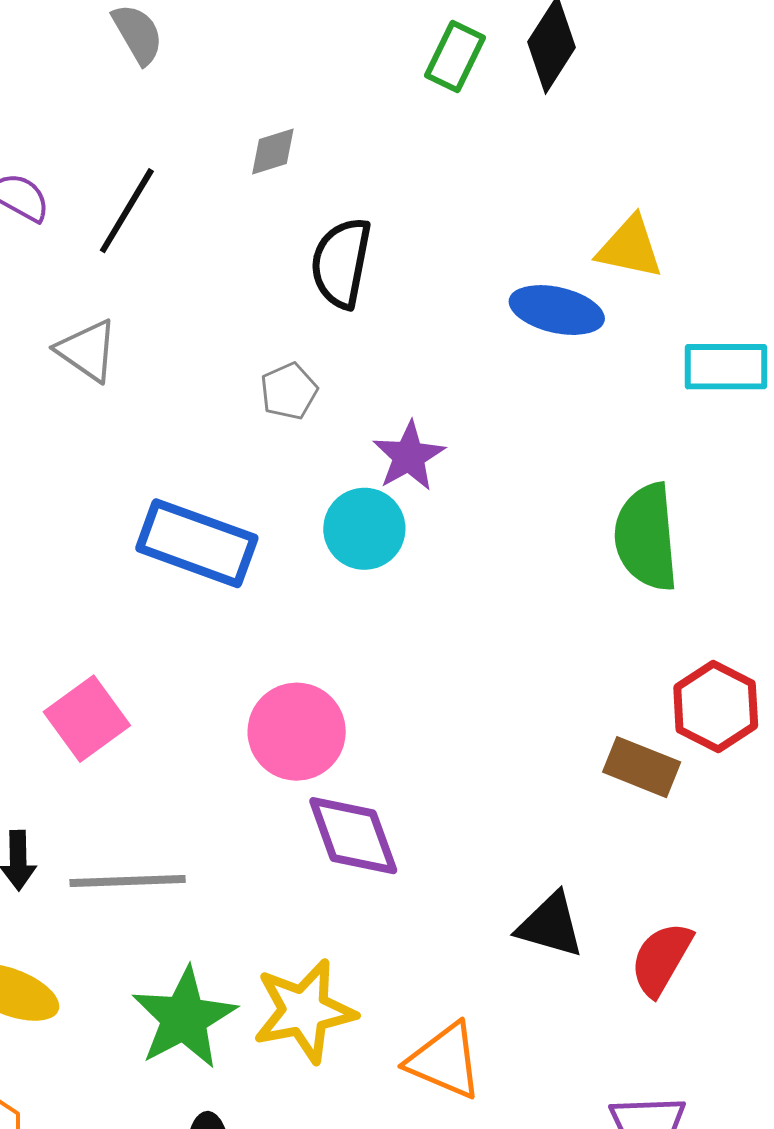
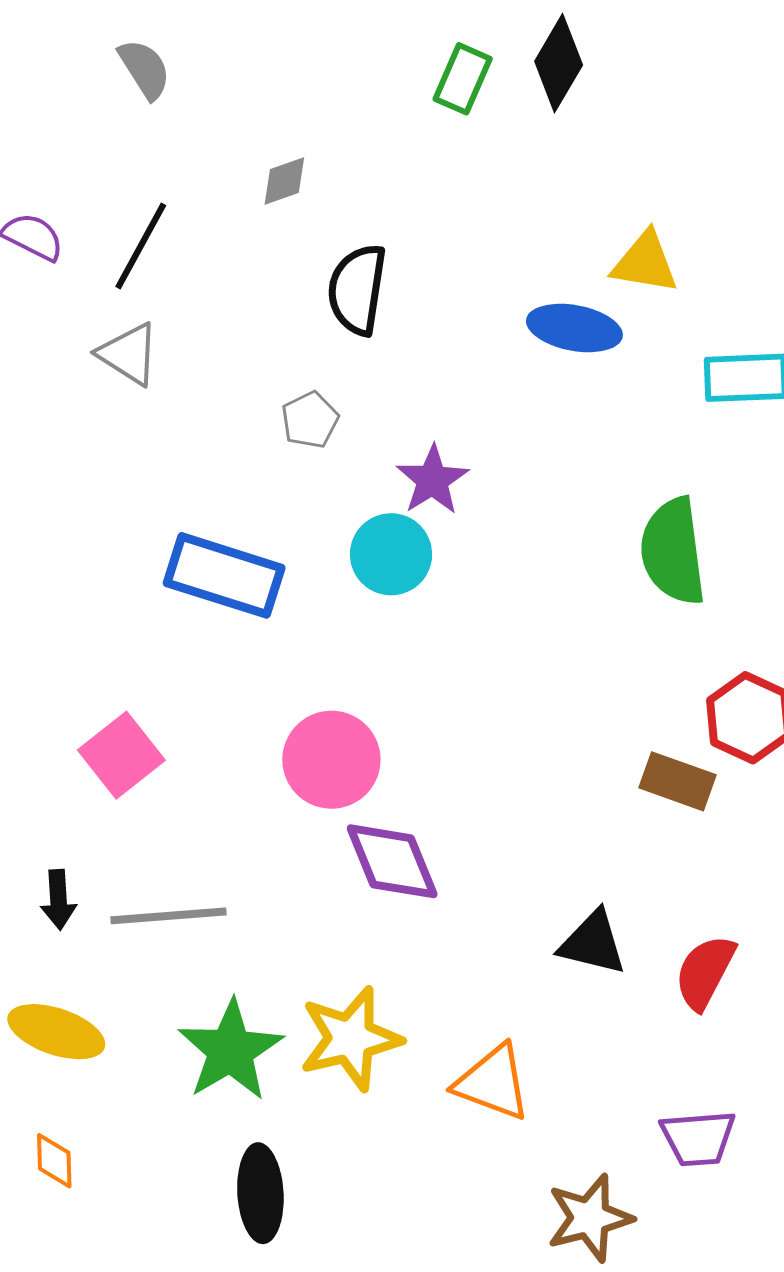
gray triangle: (87, 350) -> (129, 354), moved

